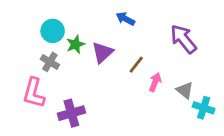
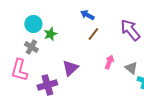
purple triangle: (102, 52) -> (70, 68), moved
brown line: (136, 65) -> (93, 34), moved

